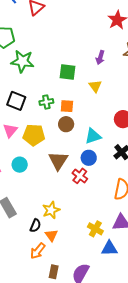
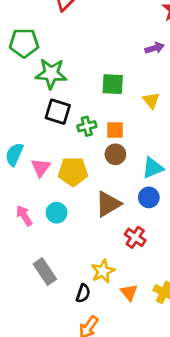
purple arrow: (100, 57) -> (155, 48), moved, turned -120
black square: (16, 101) -> (58, 112), moved
brown triangle: (58, 161) -> (108, 204), turned 30
red cross: (80, 176) -> (135, 237), moved
orange triangle: (51, 235) -> (129, 292), moved

